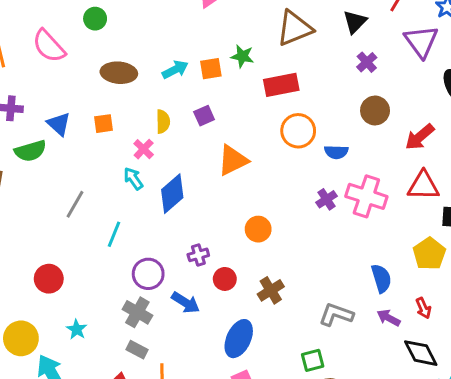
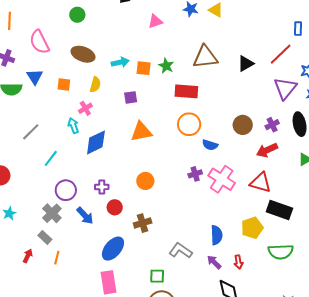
pink semicircle: (49, 46) -> (39, 42), moved
purple cross: (367, 62) -> (272, 125), moved
yellow semicircle: (163, 122) -> (95, 85), moved

